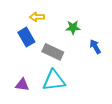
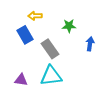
blue arrow: (95, 47) -> (90, 44), turned 40
gray rectangle: (53, 52) -> (50, 49), turned 30

